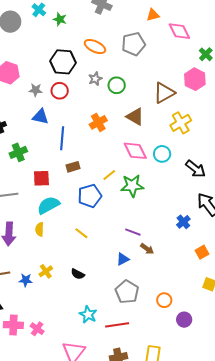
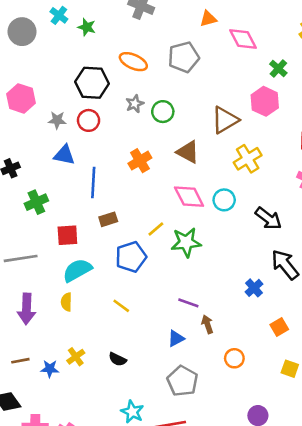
brown arrow: (147, 249) -> (207, 324), turned -144
orange circle: (164, 300) -> (234, 358), moved

